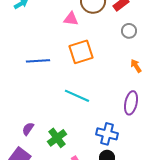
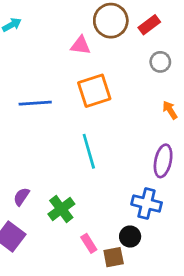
cyan line: (77, 96) -> (89, 151), turned 50
blue cross: (107, 134) -> (147, 204), moved

